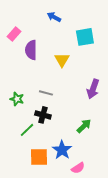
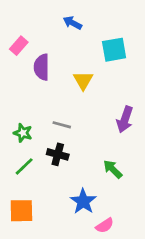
green arrow: (84, 126) -> (113, 169), turned -91
green line: (27, 130) -> (24, 166), moved
orange square: (39, 157) -> (21, 211), moved

